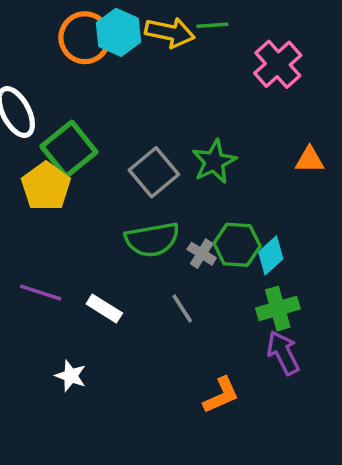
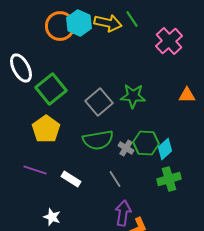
green line: (212, 25) -> (132, 19), turned 60
green star: (214, 162) -> (133, 96), turned 30
yellow pentagon: (46, 186) -> (46, 129), moved
purple arrow: (283, 353) -> (123, 213), moved, turned 35

